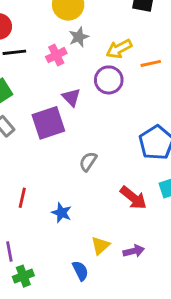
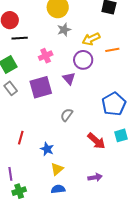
pink cross: (56, 55) -> (46, 56), moved
purple triangle: (71, 97) -> (69, 78), moved
yellow triangle: (100, 246) -> (57, 169), moved
blue semicircle: (80, 271) -> (58, 189), turned -72

